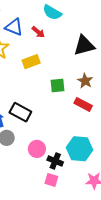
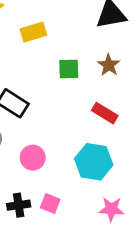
red rectangle: (83, 104) -> (105, 113), moved
black cross: (55, 161) -> (19, 205), moved, turned -35

